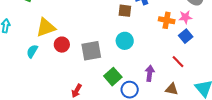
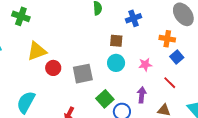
brown square: (125, 11) -> (116, 41), moved
pink star: (185, 17) -> (145, 65), moved
orange cross: (167, 20) -> (167, 39), moved
cyan semicircle: (32, 51) -> (26, 102), moved, size x1.6

